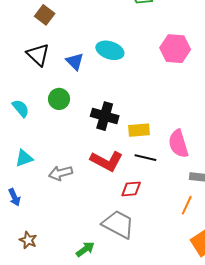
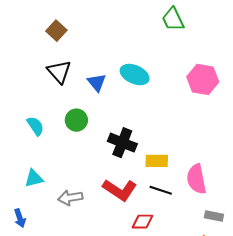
brown square: (45, 15) -> (56, 31), moved

